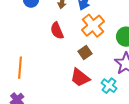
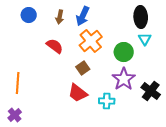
red semicircle: (57, 31) -> (55, 46), turned 150
cyan cross: (109, 86) -> (107, 101), turned -35

